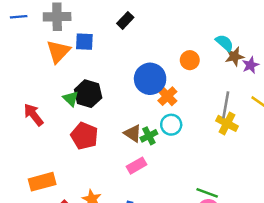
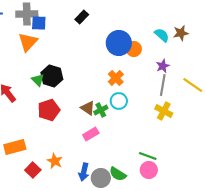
blue square: (84, 42) -> (39, 23), moved
brown star: (234, 56) -> (181, 33), moved
purple star: (251, 65) -> (163, 66), moved
blue circle: (150, 79) -> (119, 43), moved
yellow cross: (227, 123) -> (164, 111), moved
red pentagon: (84, 136) -> (49, 110), turned 30

